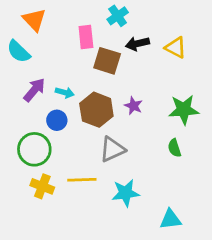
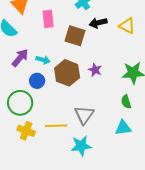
pink rectangle: (86, 37) -> (48, 19), moved
gray triangle: (112, 149) -> (84, 115), moved, turned -30
cyan star: (126, 193) -> (81, 146), moved
cyan triangle: (170, 219) -> (123, 128), moved

